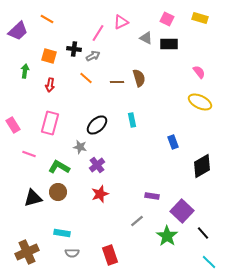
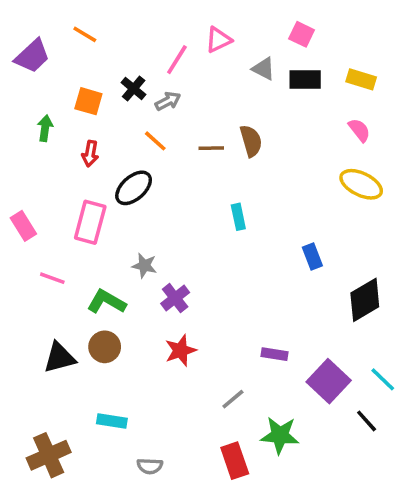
yellow rectangle: (200, 18) -> (361, 79), moved
black cross: (74, 49) -> (134, 89), turned 32
black ellipse: (97, 125) -> (134, 188), moved
gray line: (137, 221) -> (233, 399), moved
green star: (167, 236) -> (280, 435), moved, turned -30
gray semicircle: (72, 253) -> (150, 466), moved
red rectangle: (110, 255) -> (235, 461), moved
cyan line: (209, 262) -> (383, 379), moved

